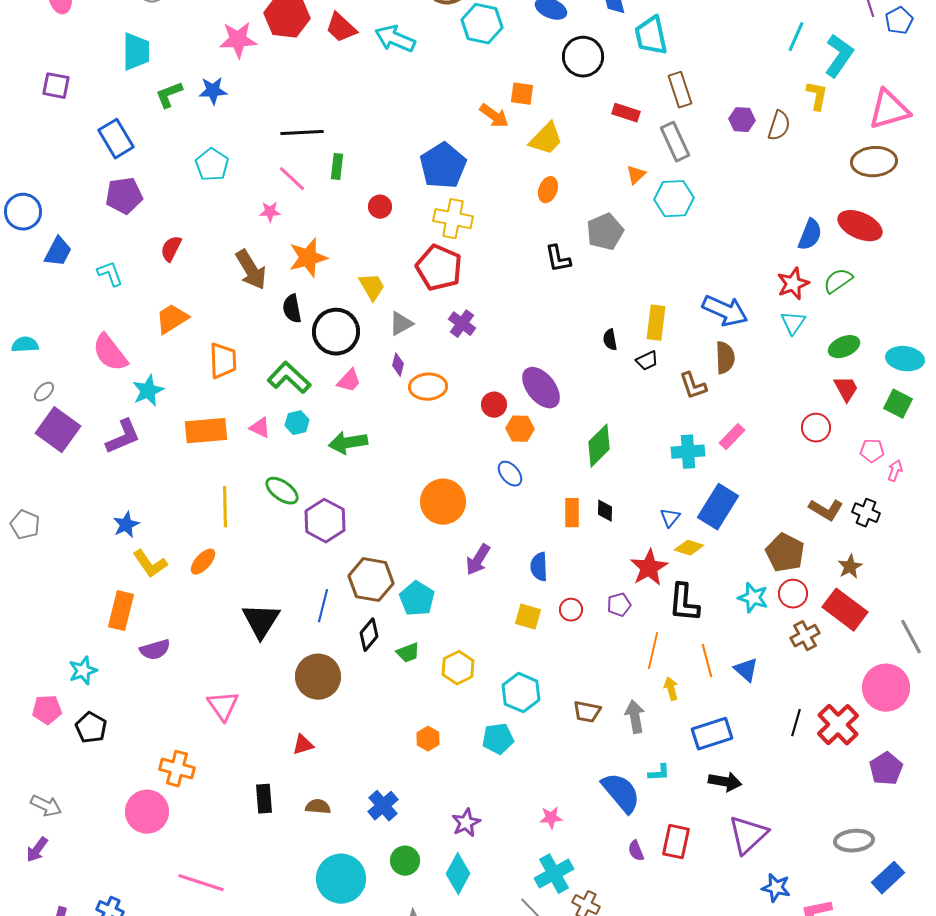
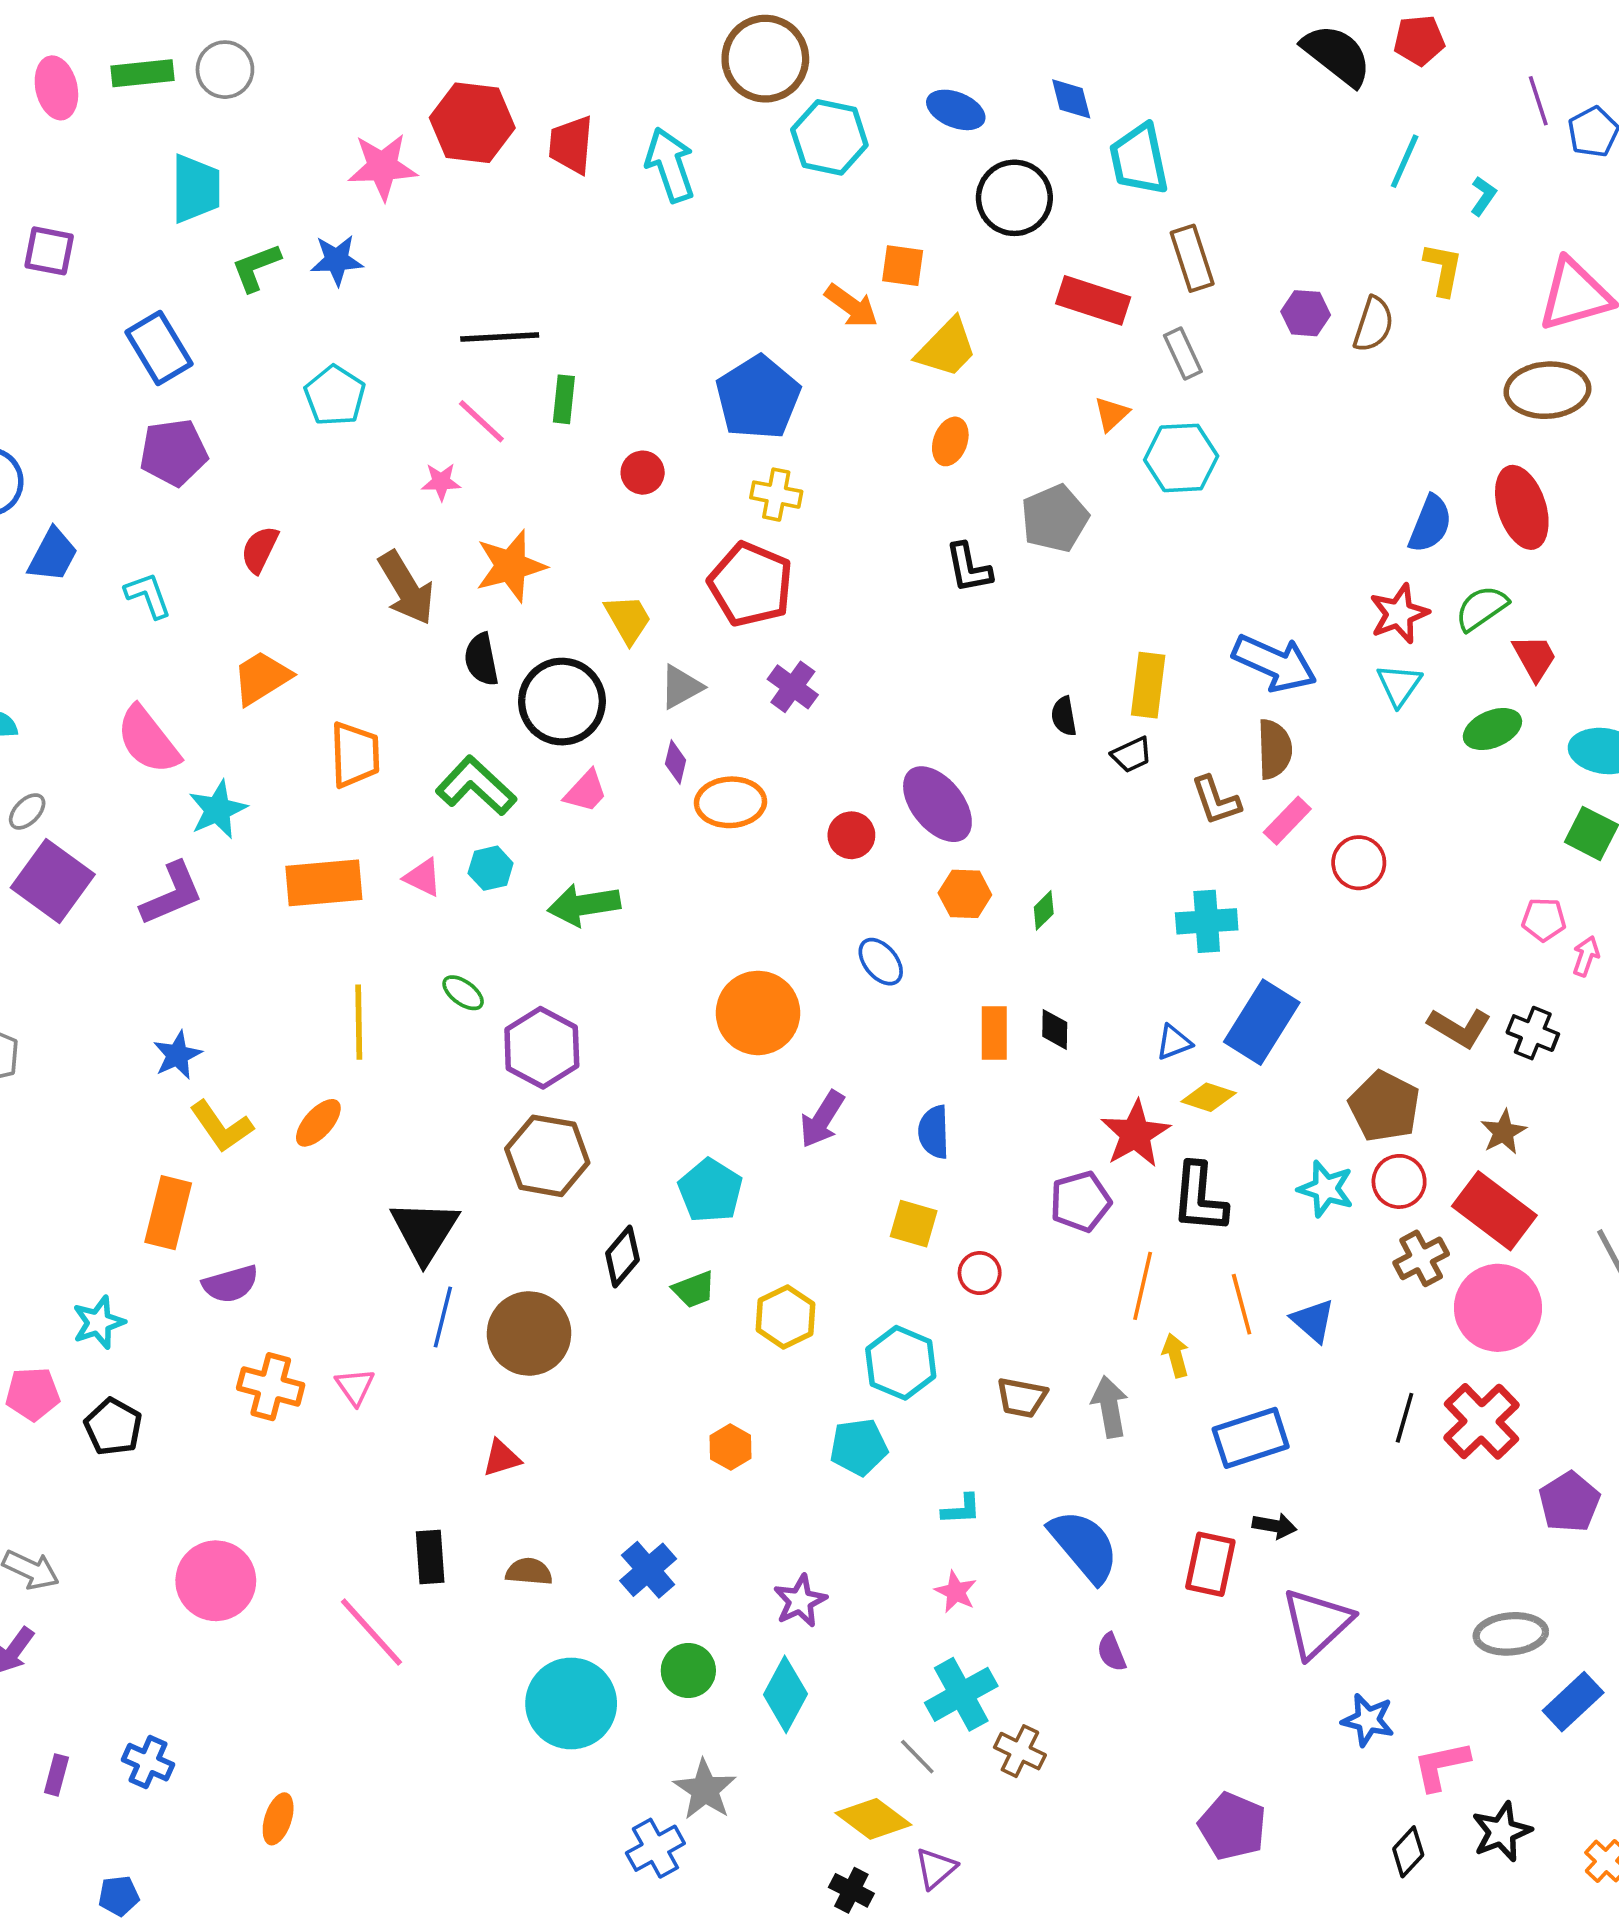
red trapezoid: (341, 28) -> (571, 145), turned 52
cyan arrow: (395, 39) -> (670, 165), turned 48
cyan L-shape: (839, 56) -> (1483, 196), size x0.5
red rectangle: (626, 113) -> (1093, 300), size x1.4
gray rectangle: (675, 142) -> (1183, 354), size x0.7
yellow cross: (453, 219) -> (776, 495), size x0.7
red ellipse: (860, 226) -> (1522, 507), turned 48
red trapezoid: (846, 389) -> (1535, 658), moved
red circle: (816, 428) -> (1359, 863), moved
orange hexagon: (520, 429) -> (965, 894), moved
pink rectangle: (732, 437) -> (1287, 821), moved
green diamond: (599, 446) -> (1044, 910), size x0.5
green ellipse: (282, 491) -> (463, 993), size x0.7
blue triangle: (670, 518) -> (1174, 1042), turned 30
brown hexagon: (371, 580) -> (547, 1156), moved
purple pentagon: (619, 605) -> (1080, 1202), size x1.4
blue line: (323, 606) -> (443, 1317), moved
red circle: (571, 610) -> (980, 1273), moved
pink circle: (886, 688) -> (1498, 1308), moved
pink triangle: (223, 706) -> (355, 1387), size x0.7
orange cross: (177, 769) -> (271, 1387), moved
cyan L-shape: (659, 773) -> (961, 1509), moved
black arrow: (725, 782) -> (1275, 1526), size x0.7
pink star: (551, 818) -> (956, 1592), turned 30
red rectangle: (676, 842) -> (1210, 1564), moved
pink line: (201, 883) -> (371, 1632), moved, turned 30

